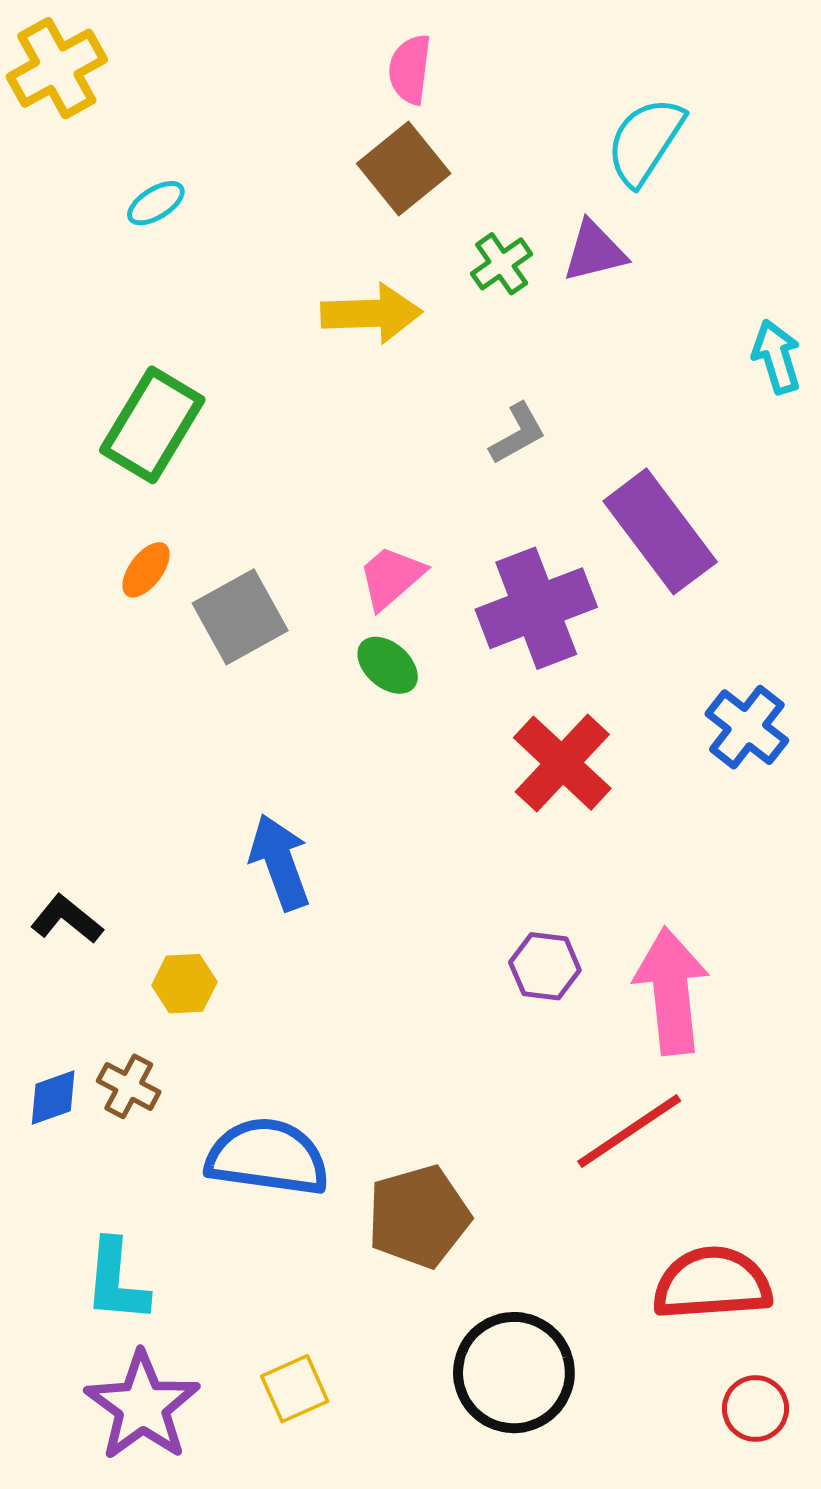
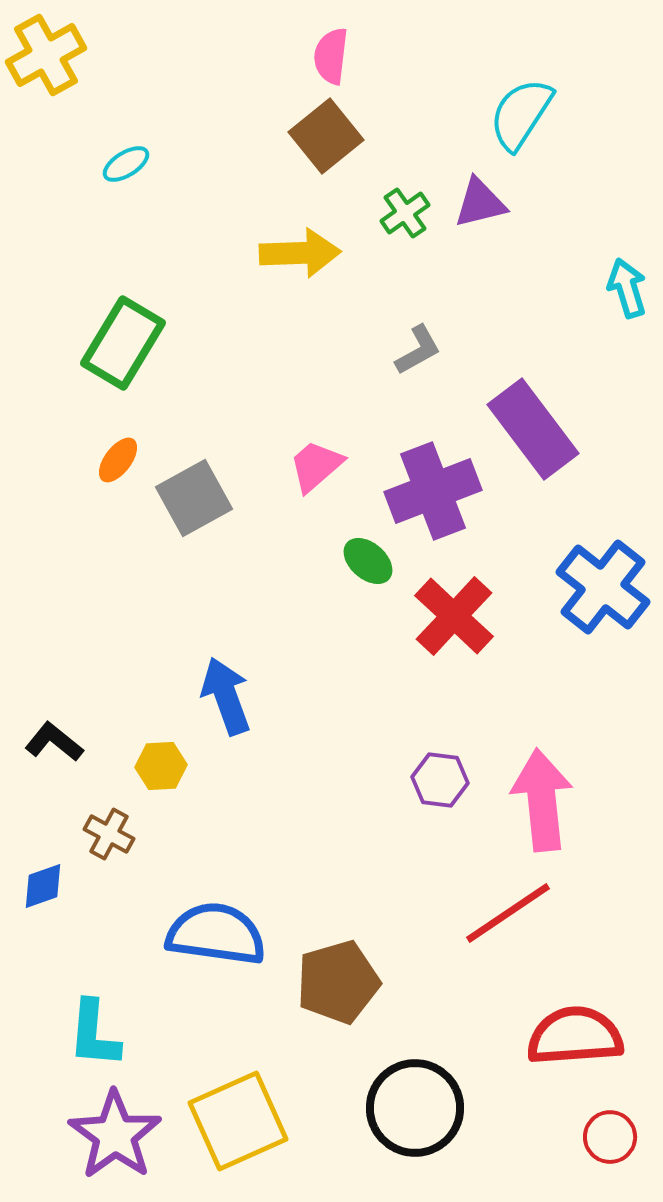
green ellipse: (388, 665) -> (368, 561), moved
blue cross: (747, 727) -> (603, 587), size x1.4
yellow hexagon: (184, 984) -> (161, 766), moved
brown cross: (129, 1086) -> (109, 834), moved
yellow square: (295, 1389) -> (238, 1121), size x1.8

